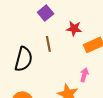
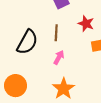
pink arrow: (84, 75) -> (59, 57), moved

